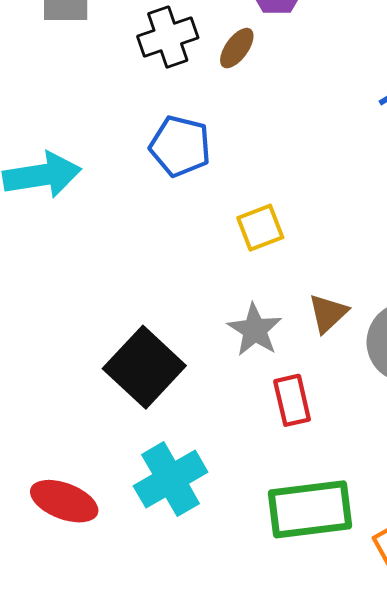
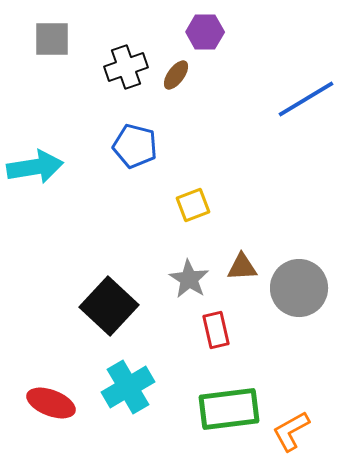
brown triangle: (328, 313) -> (242, 267), turned 40

